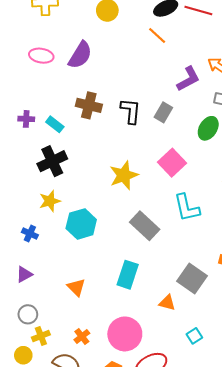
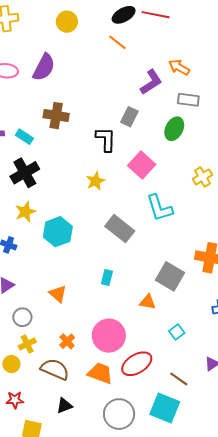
black L-shape: (131, 111) -> (106, 139), moved
yellow star: (124, 175) -> (96, 181), size x0.7
cyan rectangle: (128, 275) -> (107, 278), size x0.6
gray circle: (28, 314) -> (22, 317), moved

